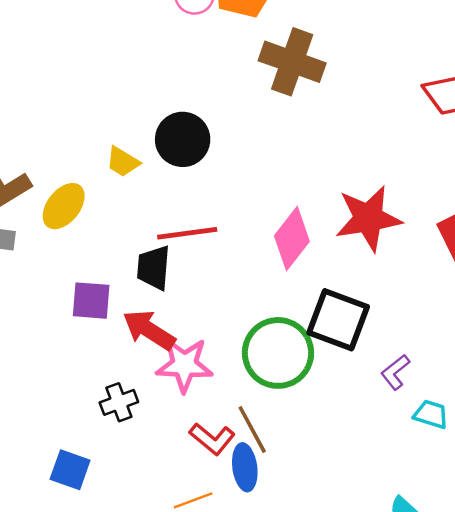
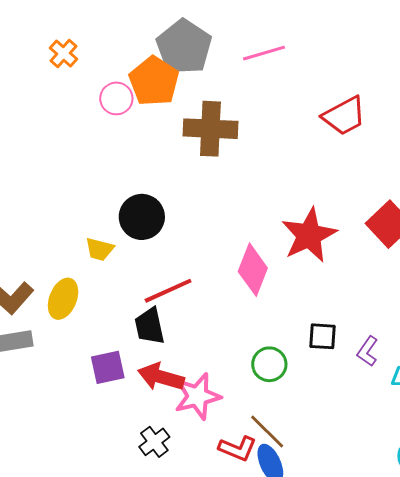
black square: (338, 320) -> (323, 336), moved, size x0.6
green circle: (278, 353) -> (269, 364), size x0.6

